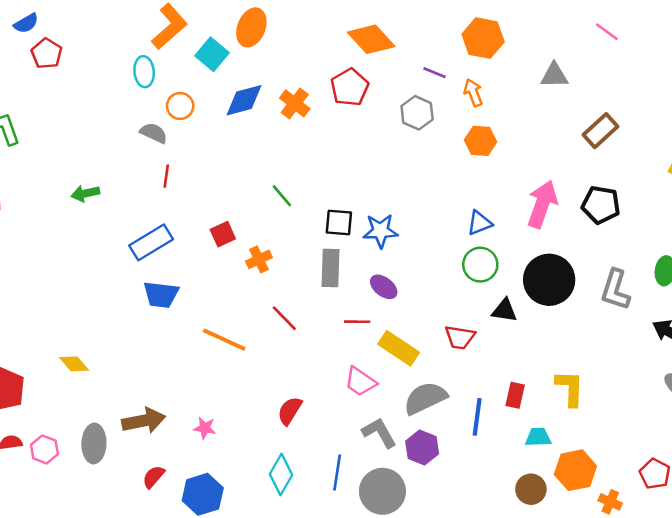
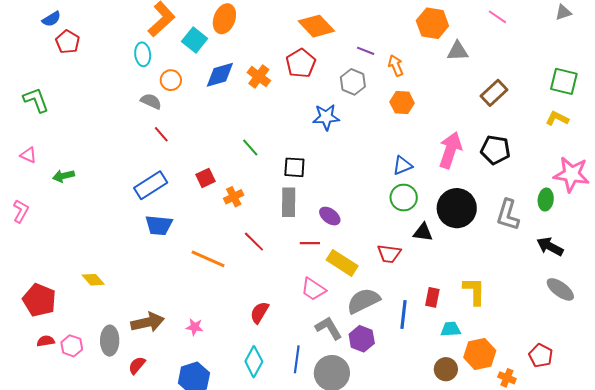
orange hexagon: (483, 38) -> (432, 23), moved
red line: (166, 176) -> (161, 134), turned -48
green arrow: (85, 193) -> (64, 176), moved
blue star: (380, 231) -> (326, 117), moved
red semicircle: (153, 477) -> (137, 365), moved

